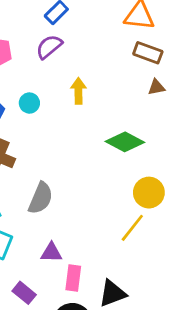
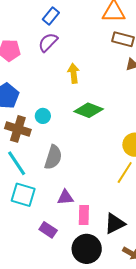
cyan circle: (29, 103) -> (43, 116), moved
green diamond: (125, 142) -> (89, 110), moved

